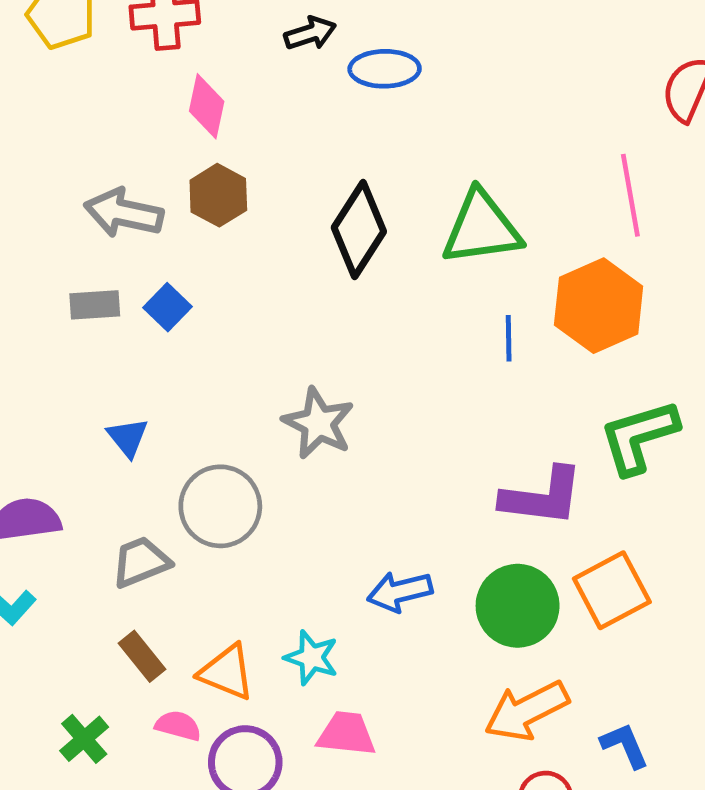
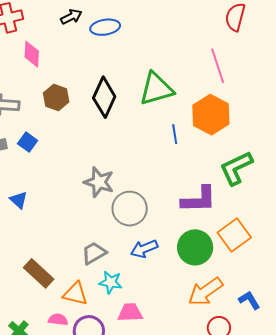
brown hexagon: (218, 195) -> (56, 97), moved
gray circle: (220, 506) -> (130, 209), moved
gray trapezoid: (141, 562) -> (94, 253), moved
brown rectangle: (142, 656) -> (39, 273), moved, size x1.4

